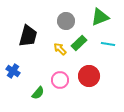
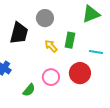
gray circle: (66, 21) -> (45, 18), moved
green rectangle: (79, 43) -> (70, 40), turned -35
cyan line: (108, 44) -> (96, 52), moved

